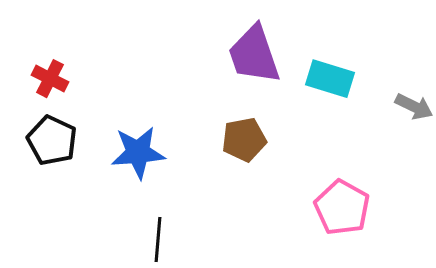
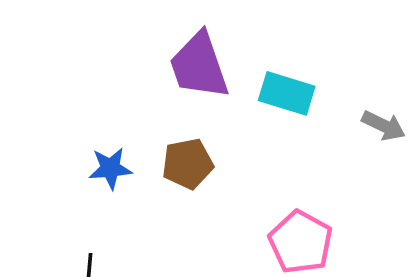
blue star: (138, 153) -> (110, 168), moved, size x0.7

